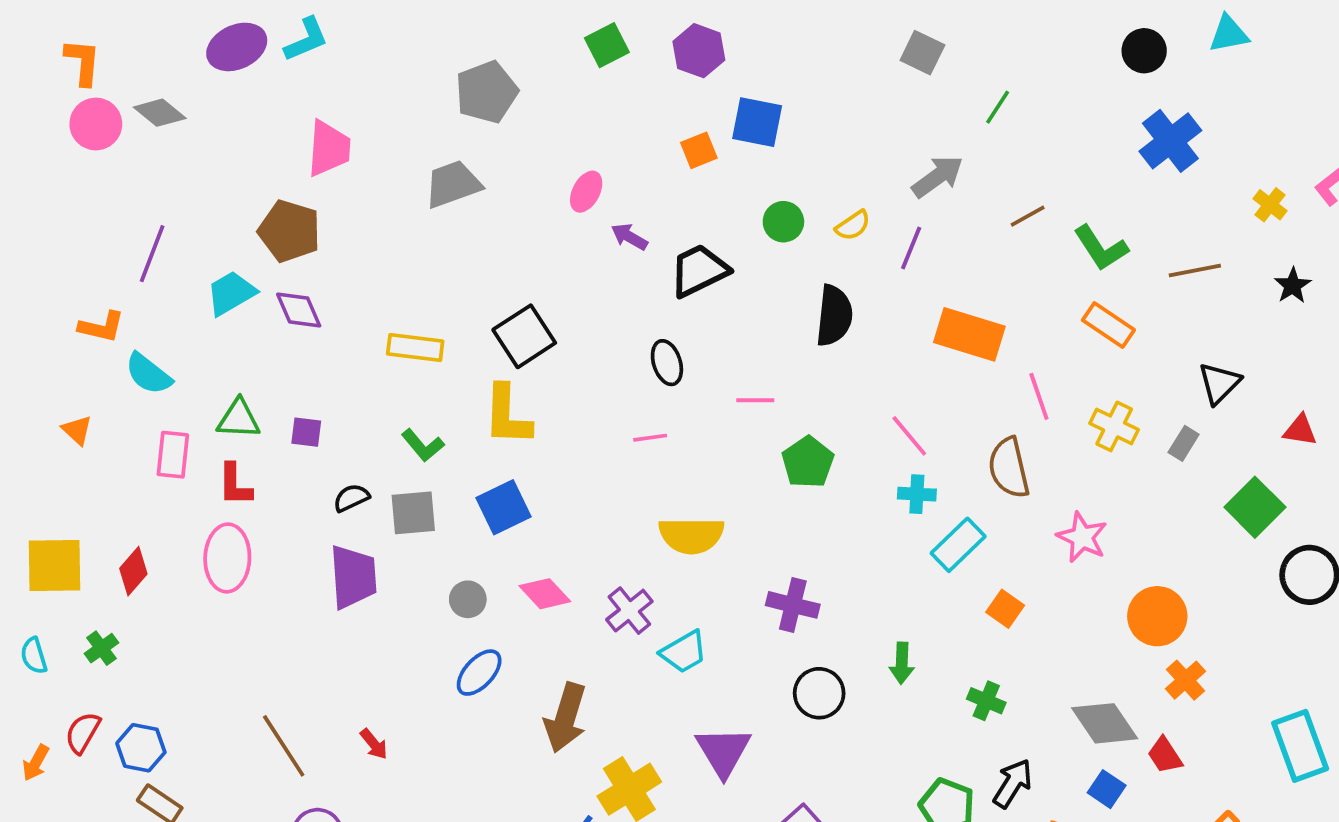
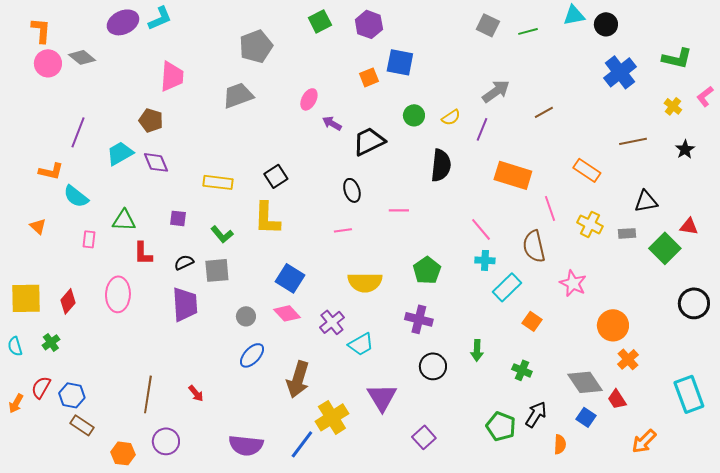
cyan triangle: (1229, 34) -> (574, 15), moved
green line: (998, 107) -> (528, 31), moved, turned 42
brown pentagon: (289, 231) -> (151, 120), size x0.7
green L-shape: (1101, 248) -> (677, 58), moved, turned -44
black square: (524, 336) -> (276, 176), size x0.7
black triangle: (1219, 383) -> (646, 201), turned 35
purple square: (306, 432) -> (178, 218), moved
gray rectangle: (1184, 443) -> (627, 233), turned 54
pink rectangle: (173, 455) -> (89, 239), size x0.7
green pentagon: (808, 462) -> (427, 270), moved
red L-shape: (235, 485) -> (143, 253), moved
blue square: (503, 507) -> (290, 278), moved, turned -32
green square: (1255, 507) -> (665, 248), moved
brown line: (284, 746) -> (148, 394), turned 42

